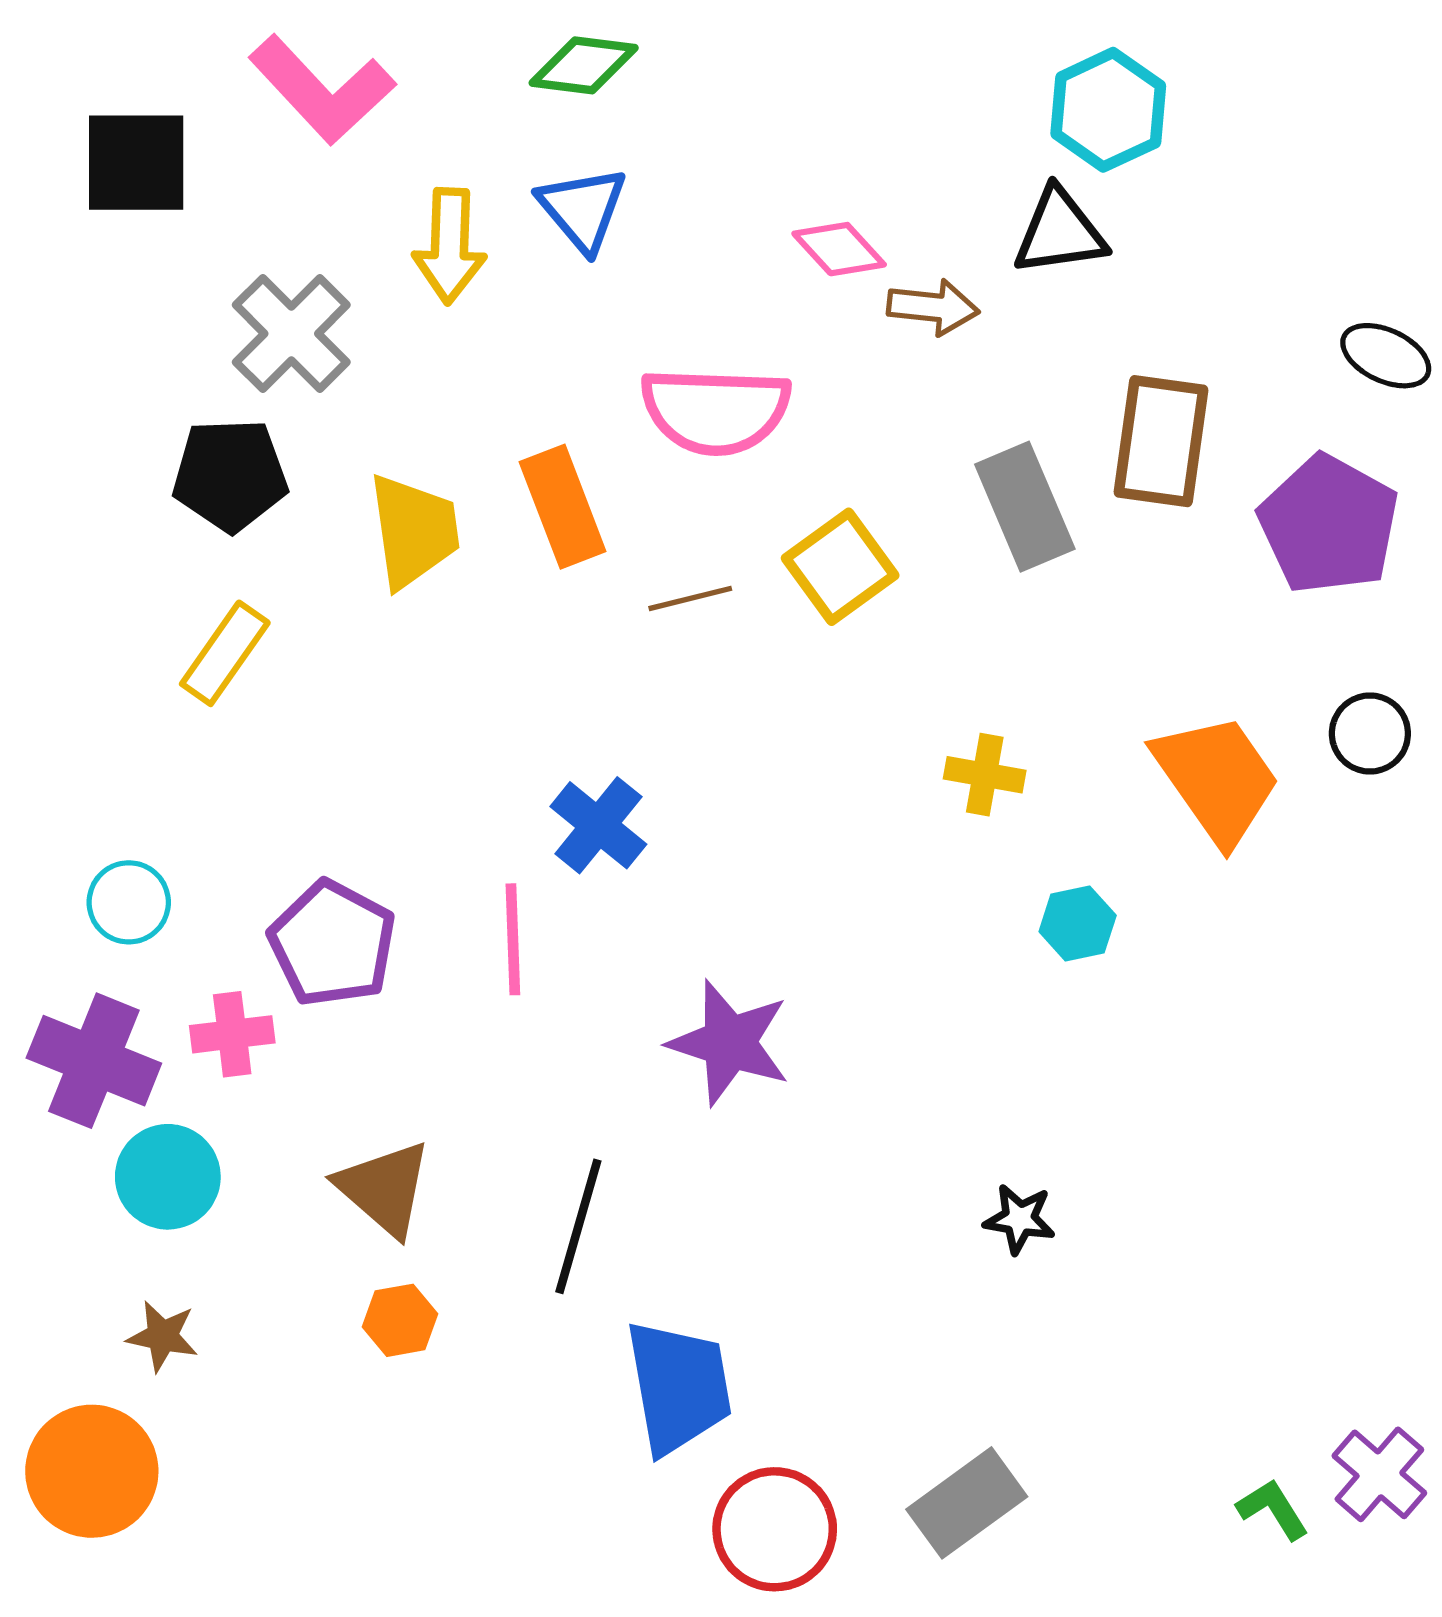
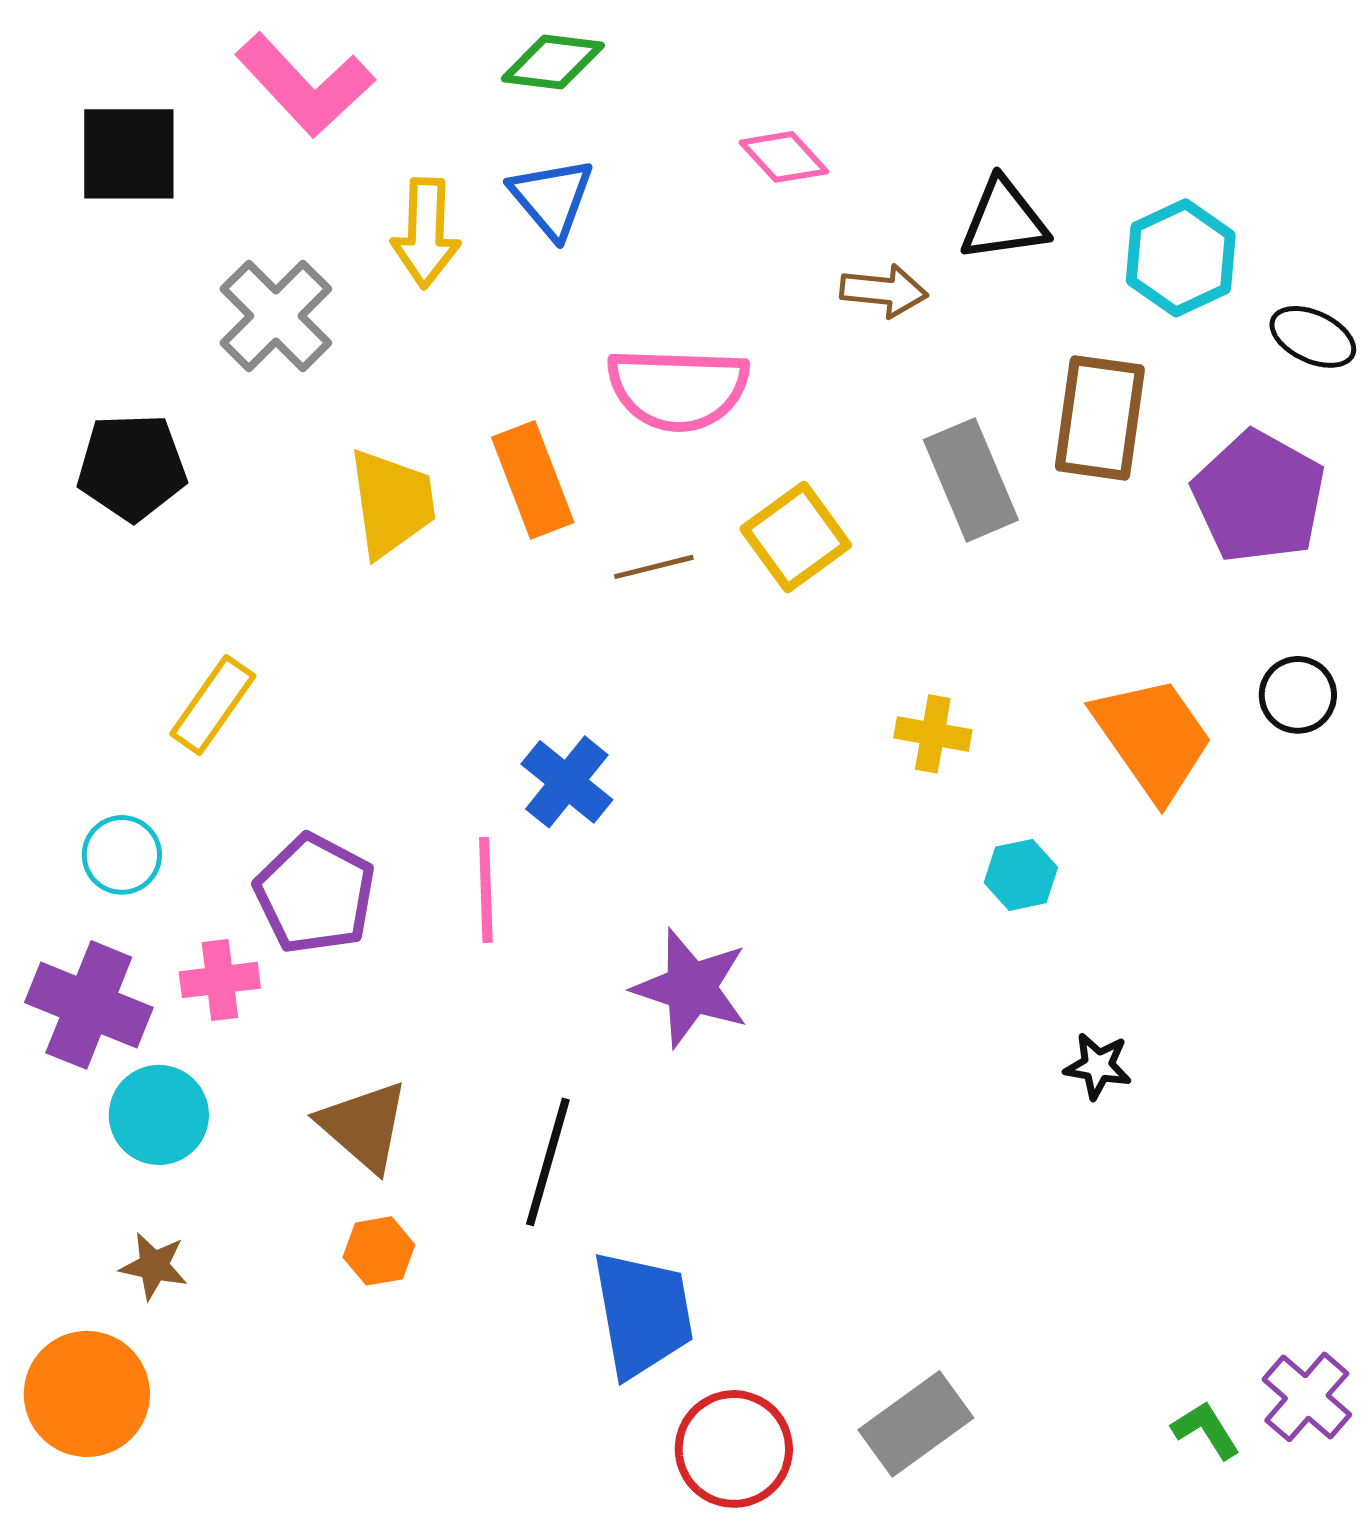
cyan hexagon: (1108, 110) -> (1181, 258), moved
pink diamond: (839, 249) -> (784, 157), moved
black pentagon: (230, 475) -> (132, 467), moved
yellow rectangle: (225, 653) -> (213, 705), moved
black star: (1020, 1219) -> (1098, 1066), moved

